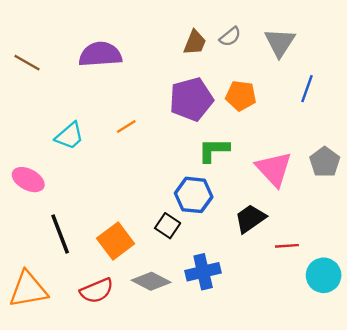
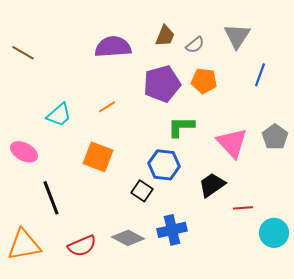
gray semicircle: (230, 37) -> (195, 45), moved
purple semicircle: (100, 54) -> (113, 47), moved
orange square: (116, 241) -> (98, 157), moved, turned -32

